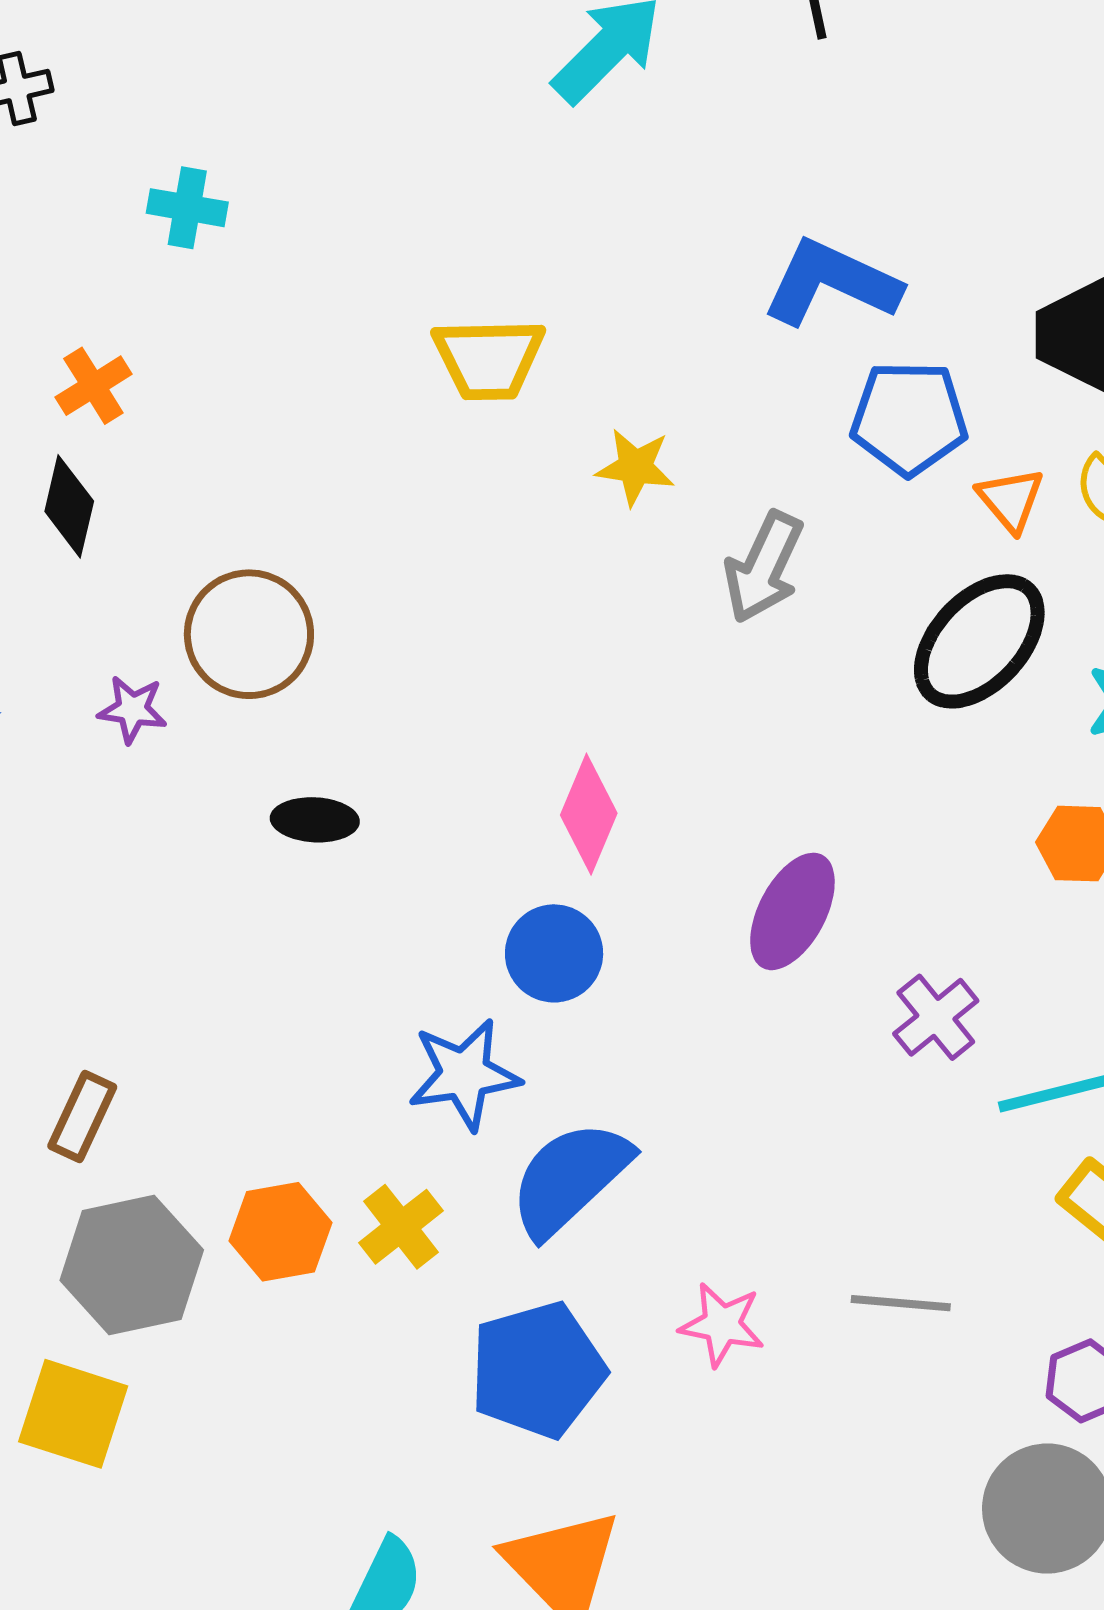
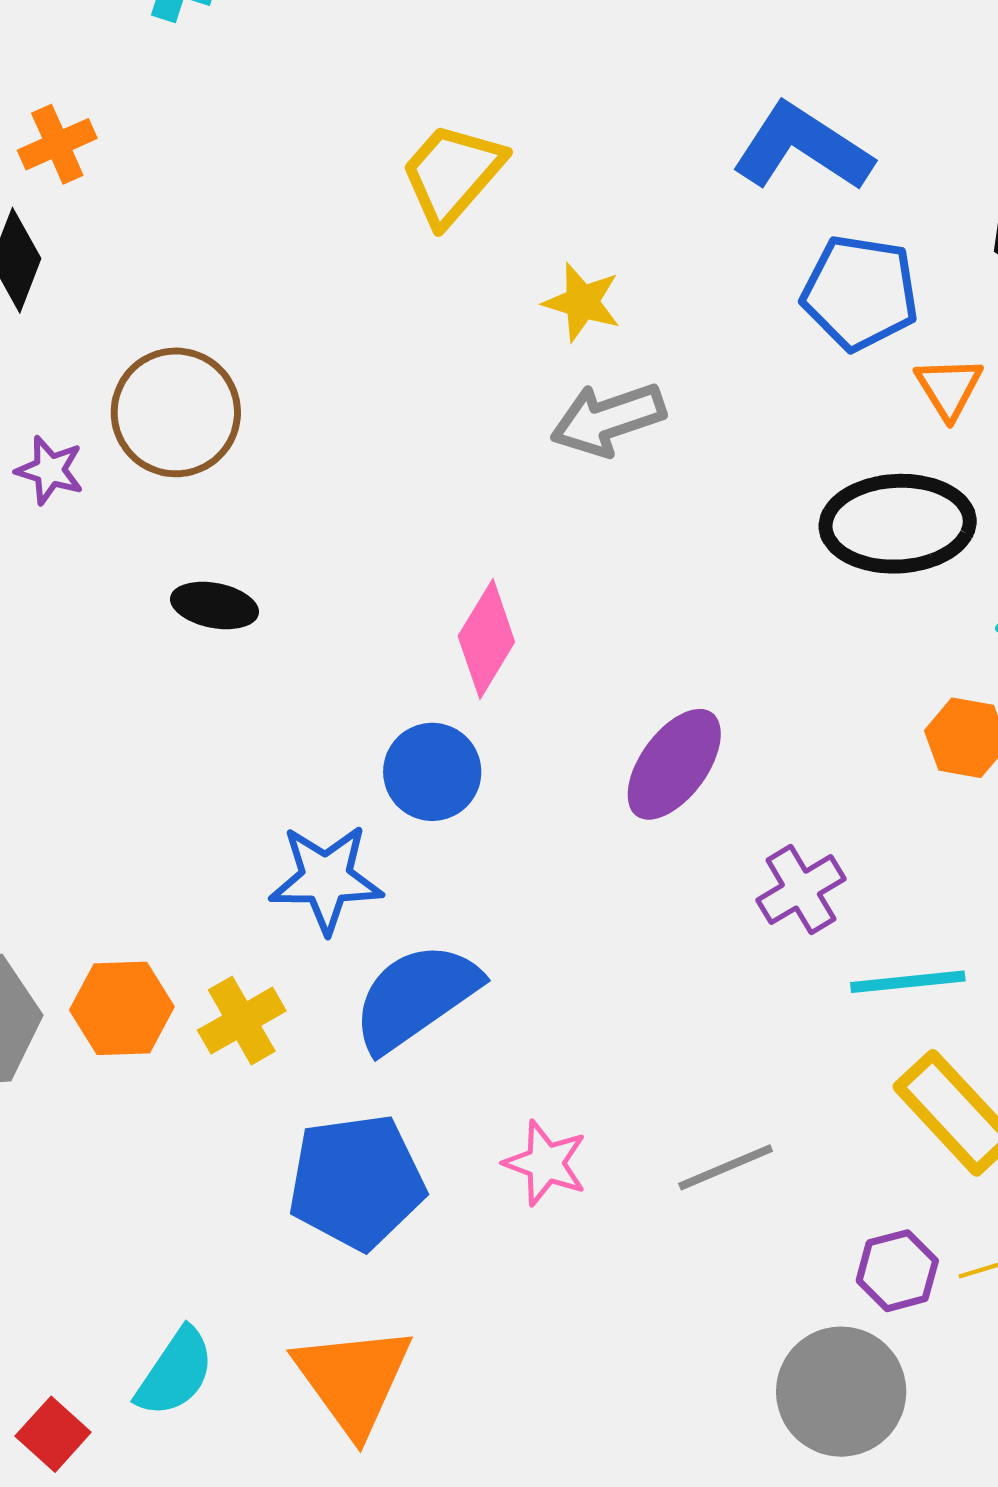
yellow trapezoid: (489, 359) -> (452, 174), turned 124
gray arrow: (764, 567) -> (608, 419), moved, turned 38
black ellipse: (979, 641) -> (898, 524), turned 36
gray line: (901, 1303) -> (726, 1167), turned -36

